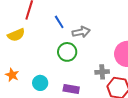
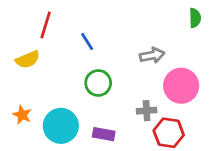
gray arrow: (81, 32) -> (152, 55), moved
cyan circle: (40, 83) -> (61, 126), size x1.6

